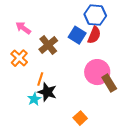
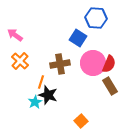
pink arrow: (23, 28) -> (15, 35), moved
red semicircle: (94, 35) -> (109, 64), moved
brown cross: (48, 45) -> (60, 64), moved, turned 30
pink circle: (97, 72) -> (93, 63), moved

